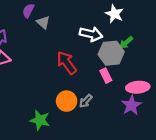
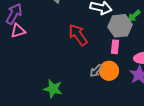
pink rectangle: (106, 76) -> (115, 47), turned 32
orange circle: (67, 101) -> (109, 71), moved

